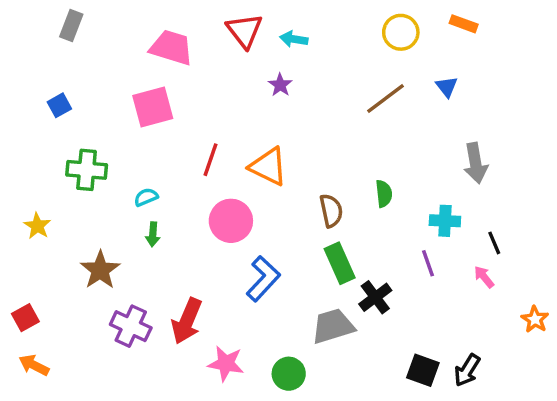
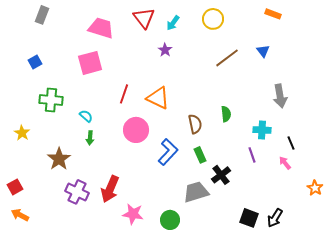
yellow circle: (401, 32) -> (213, 19), moved
cyan arrow: (294, 39) -> (173, 23), turned -63
cyan semicircle: (146, 197) -> (86, 116), turned 64
green rectangle: (340, 263) -> (200, 155), size x0.7
blue L-shape: (263, 279) -> (168, 152), moved

